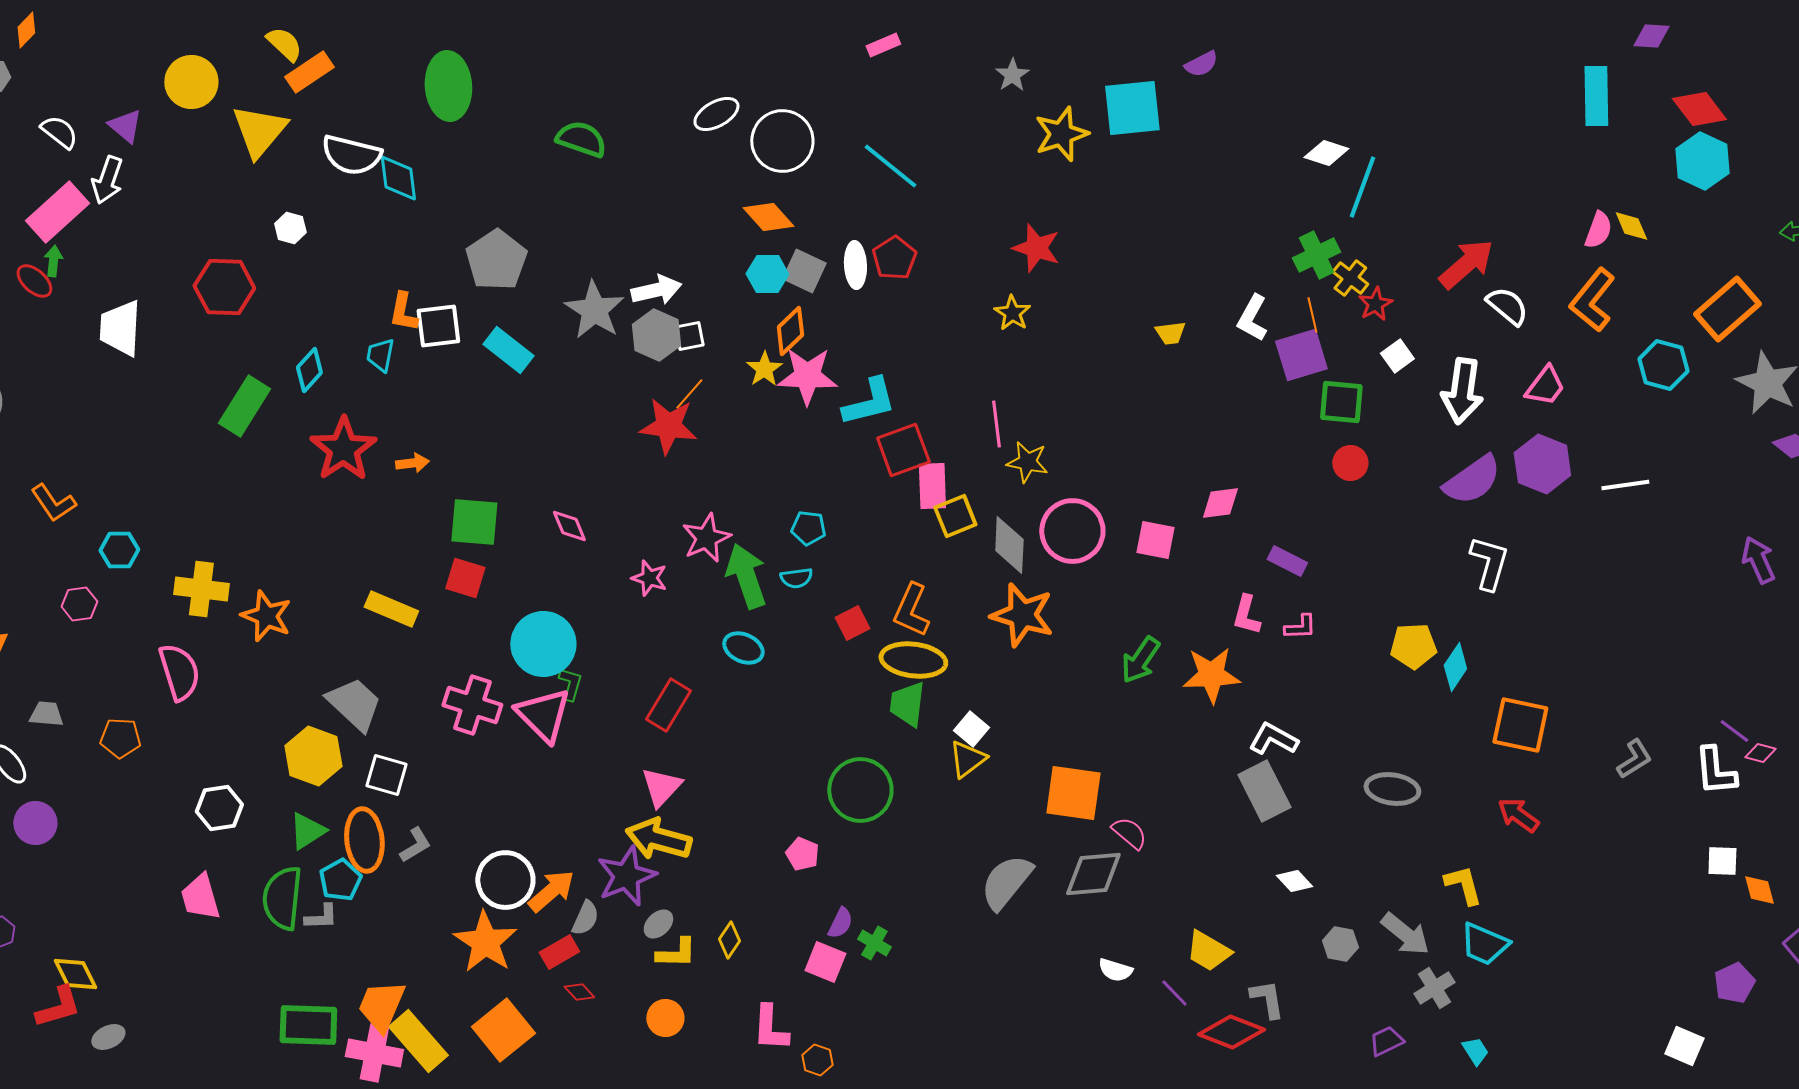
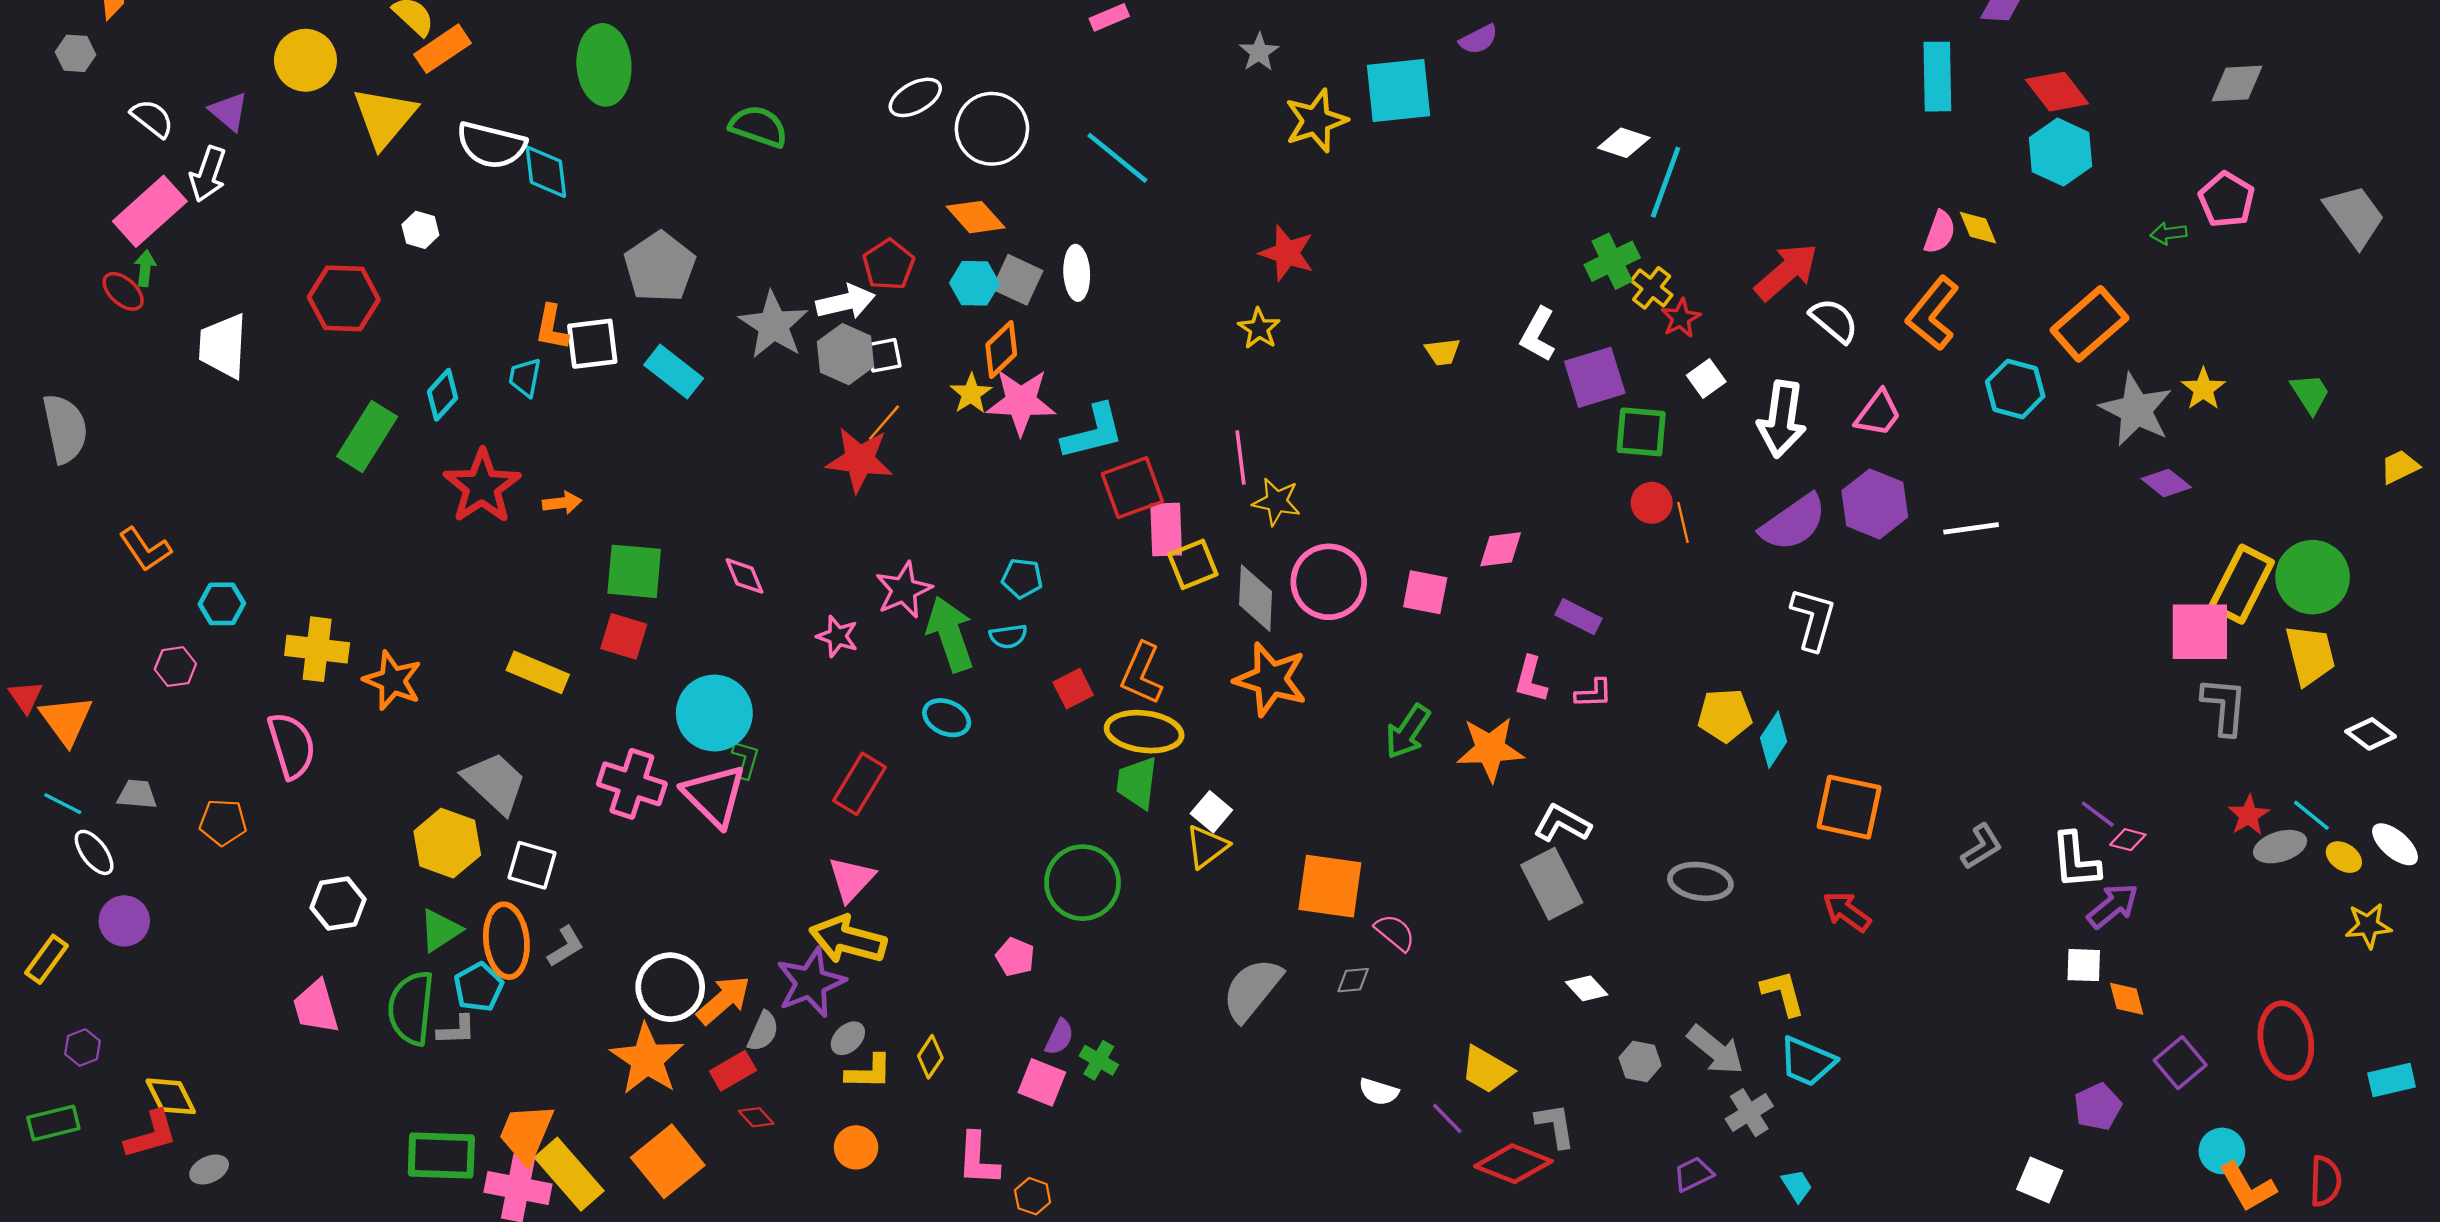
red pentagon: (894, 258) -> (889, 265), moved
orange line: (1312, 315) -> (1683, 523), moved
purple arrow: (1758, 560) -> (2113, 906), moved, turned 75
gray diamond: (1093, 874) -> (1353, 980), size x0.5

